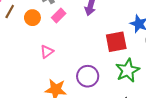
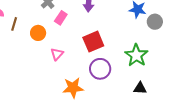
orange circle: (32, 18) -> (38, 33), moved
red square: (116, 42) -> (93, 42), moved

